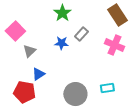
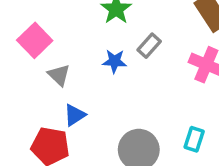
gray triangle: (29, 51) -> (59, 75), turned -32
cyan rectangle: (107, 88) -> (194, 139), turned -64

